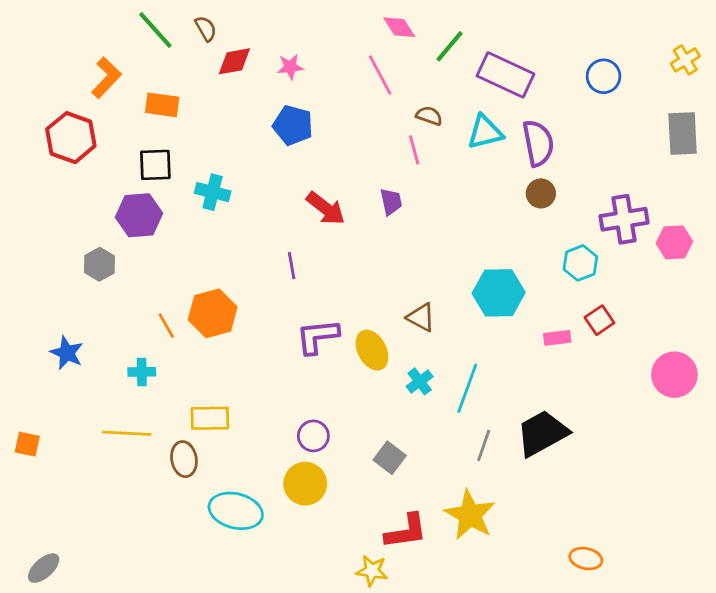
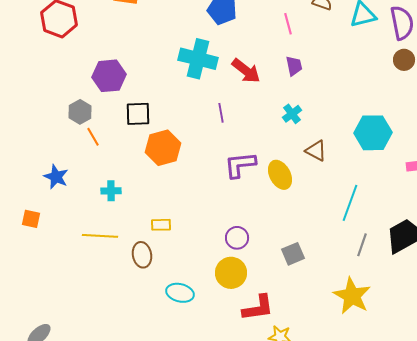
pink line: (414, 150) -> (288, 24), moved
black square: (155, 165) -> (138, 114), moved
cyan cross: (213, 192) -> (198, 59), moved, size x1.5
orange line: (166, 326) -> (93, 137), moved
cyan cross: (420, 381) -> (292, 114), moved
yellow rectangle: (210, 418) -> (161, 225), size x0.7
orange square: (27, 444) -> (31, 219), moved
gray square: (390, 458) -> (293, 254), turned 30
cyan ellipse: (236, 511) -> (180, 293), size x0.7
red L-shape: (406, 531) -> (258, 308), moved

